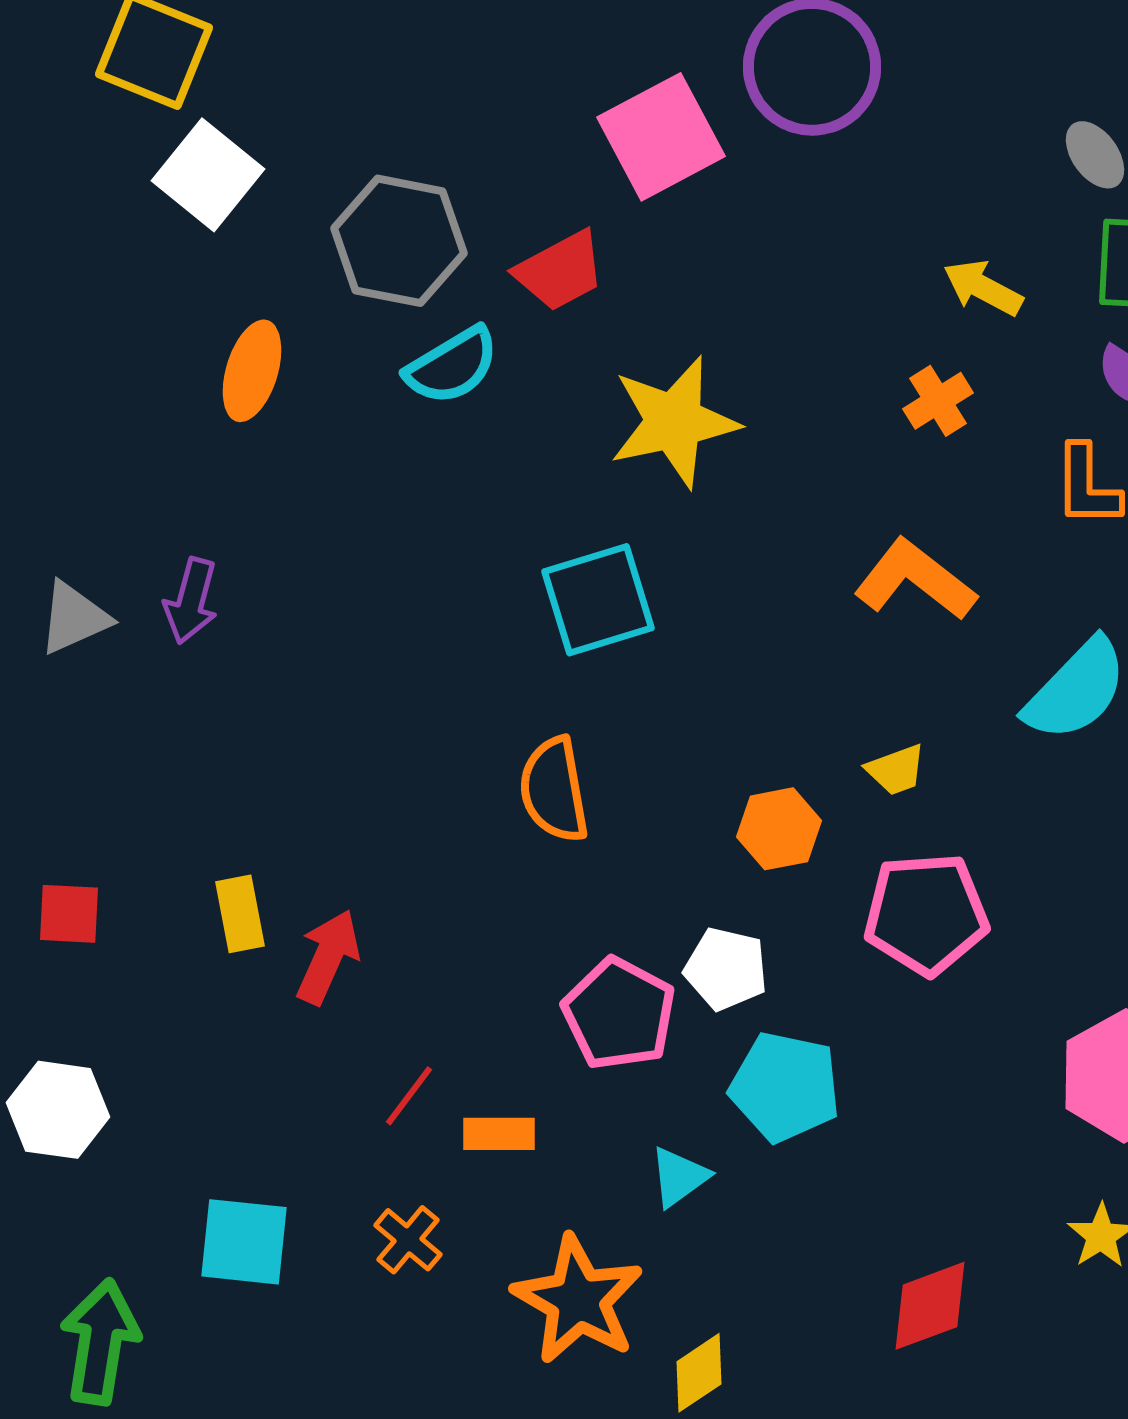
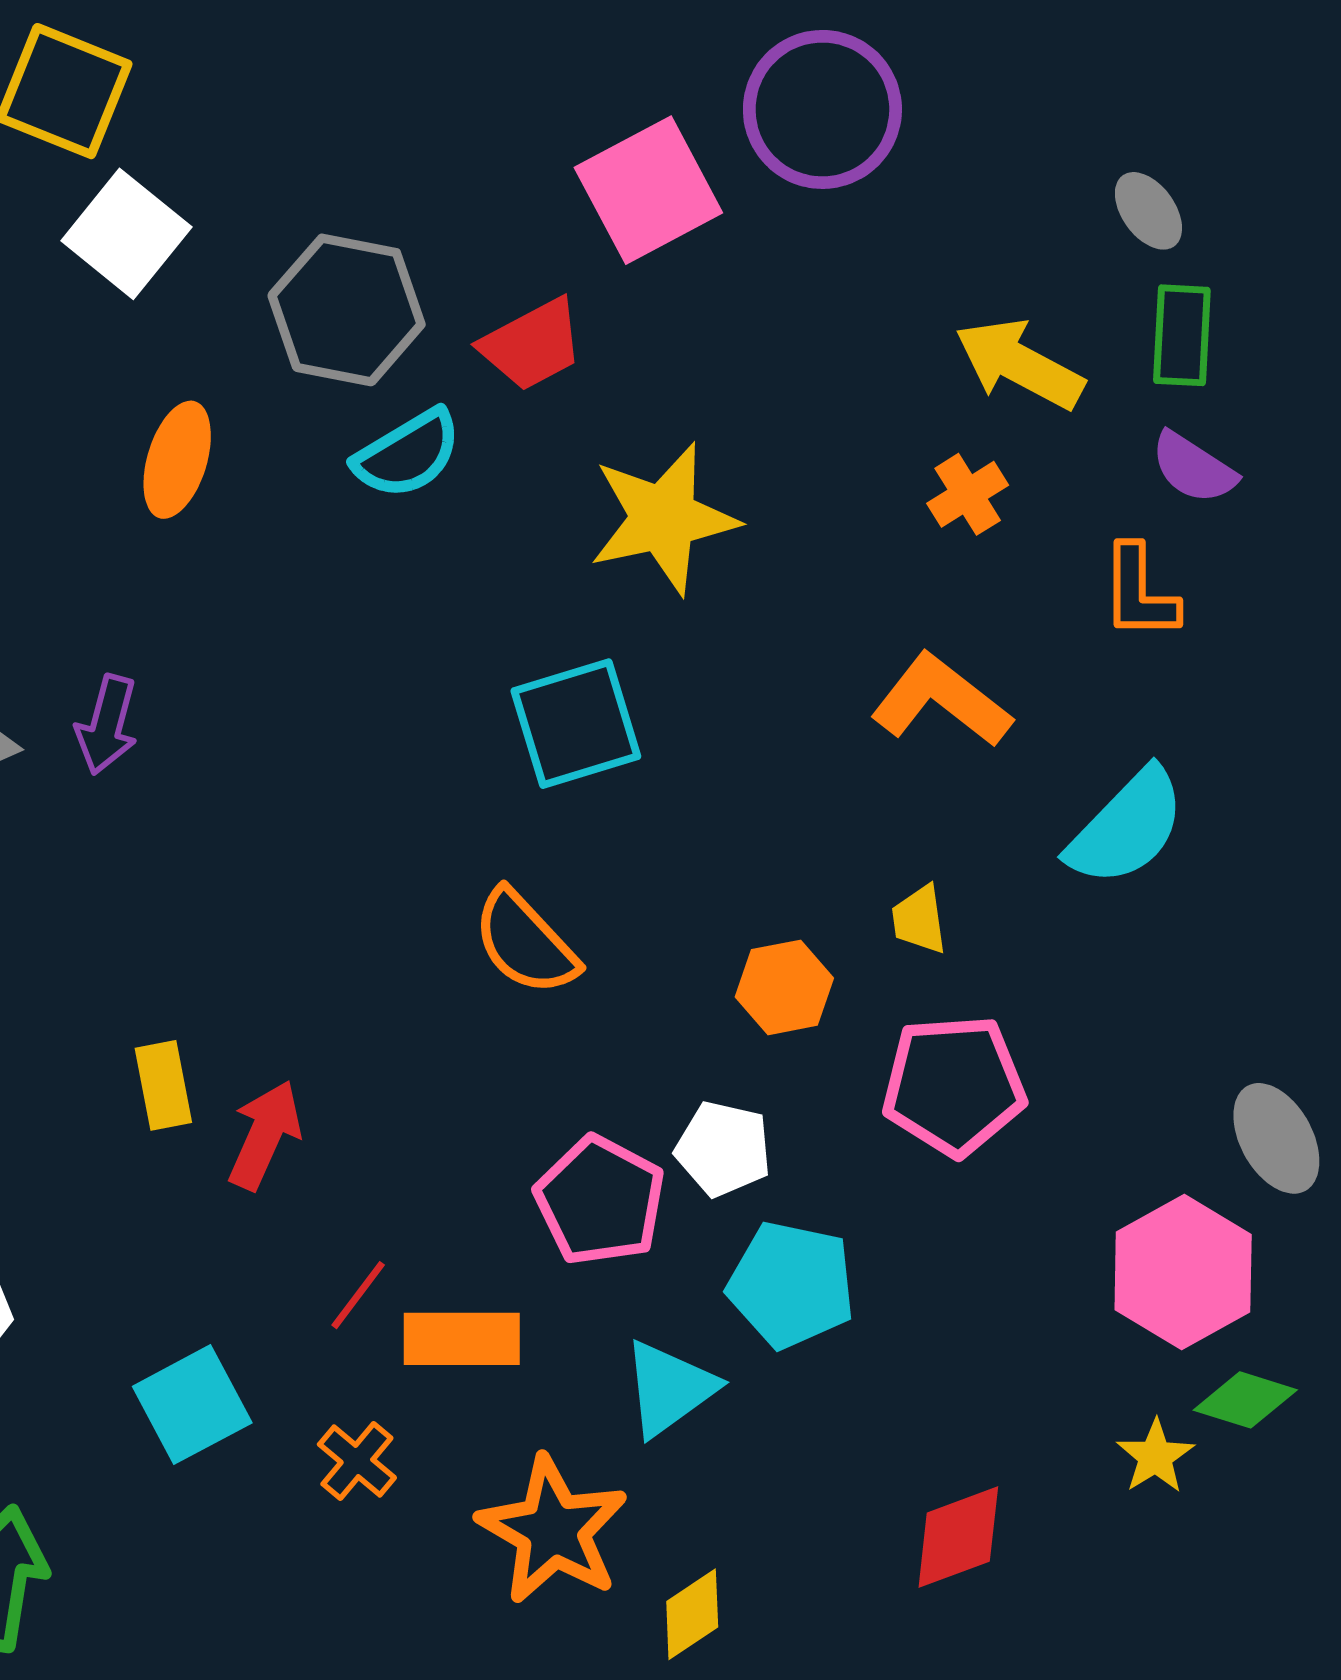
yellow arrow: (983, 288) -> (1019, 364), size x1.4
yellow trapezoid: (896, 770) -> (919, 919), turned 102
orange semicircle: (554, 790) -> (525, 942), turned -33
orange rectangle: (499, 1134) -> (462, 1339), size x1.4
cyan triangle: (679, 1177) -> (669, 1388), size x1.4
cyan square: (244, 1242) -> (192, 1405), moved, turned -34

